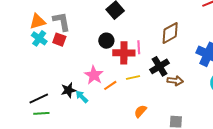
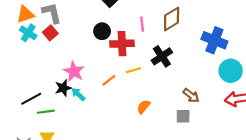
red square: (59, 40) -> (50, 33), turned 32
pink line: (139, 47) -> (142, 24), moved
pink star: (94, 75) -> (74, 71), moved
brown arrow: (175, 81) -> (191, 96), moved, turned 35
green line: (41, 113) -> (46, 112), moved

